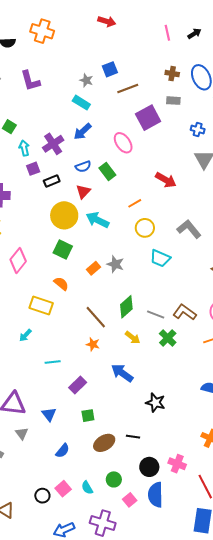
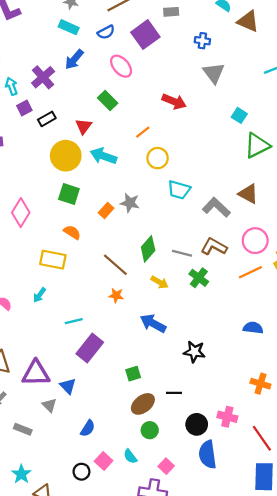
blue semicircle: (83, 167) -> (106, 32), moved
gray L-shape: (189, 229) -> (216, 207), moved
purple rectangle: (78, 385) -> (90, 348), moved, size x1.4
blue triangle: (49, 414) -> (68, 386), moved
green square: (88, 416) -> (133, 374), moved
blue semicircle: (62, 451) -> (88, 428), moved
green circle: (114, 479) -> (150, 430), moved
pink square: (130, 500) -> (166, 466), moved

